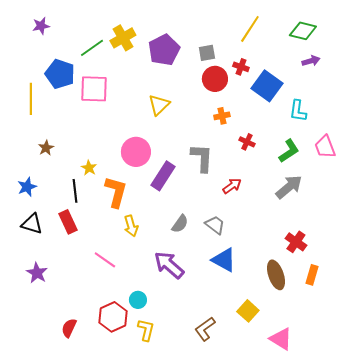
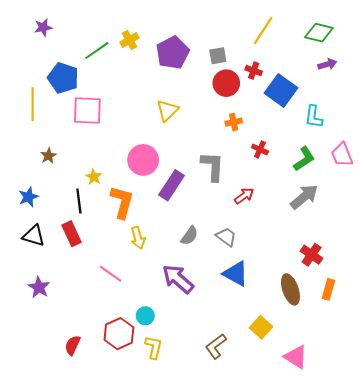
yellow cross: (123, 38) -> (129, 40), size x0.7
pink square: (94, 89) -> (87, 111), moved

